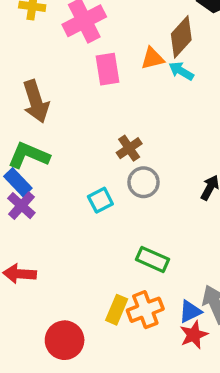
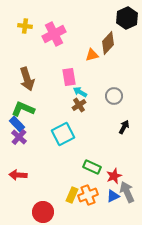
pink rectangle: (108, 69) -> (69, 77), moved
cyan arrow: (181, 71) -> (80, 92), moved
gray circle: (143, 182) -> (114, 96), moved
cyan square: (100, 200) -> (63, 134), size x1.6
red star: (194, 335) -> (114, 176), moved

